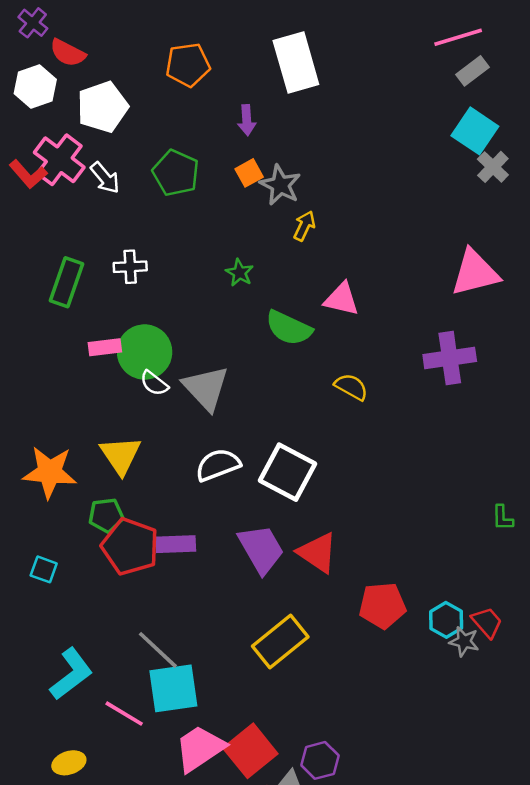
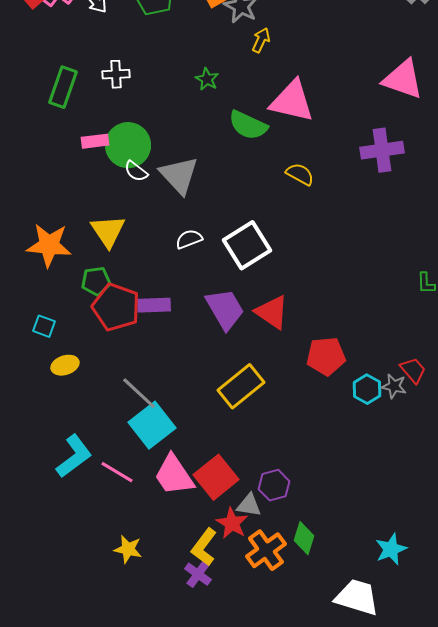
pink triangle: (475, 273) -> (403, 79), turned 33
pink triangle: (342, 299) -> (292, 101), size x1.5
white semicircle: (218, 465) -> (189, 239), size x0.7
white square: (288, 472) -> (247, 245), turned 30
cyan hexagon: (446, 620) -> (367, 389), moved
cyan L-shape: (71, 674) -> (74, 456), moved
cyan square: (173, 688) -> (152, 425), turned -30
pink line: (124, 714) -> (117, 472), moved
pink trapezoid: (200, 748) -> (174, 475), turned -90
yellow ellipse: (69, 763) -> (65, 365), moved

